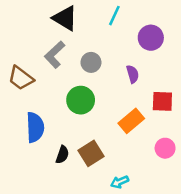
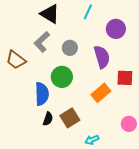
purple semicircle: (133, 74) -> (102, 57), size x1.6
blue semicircle: (35, 127) -> (42, 94), moved
pink circle: (165, 148) -> (129, 124), moved

